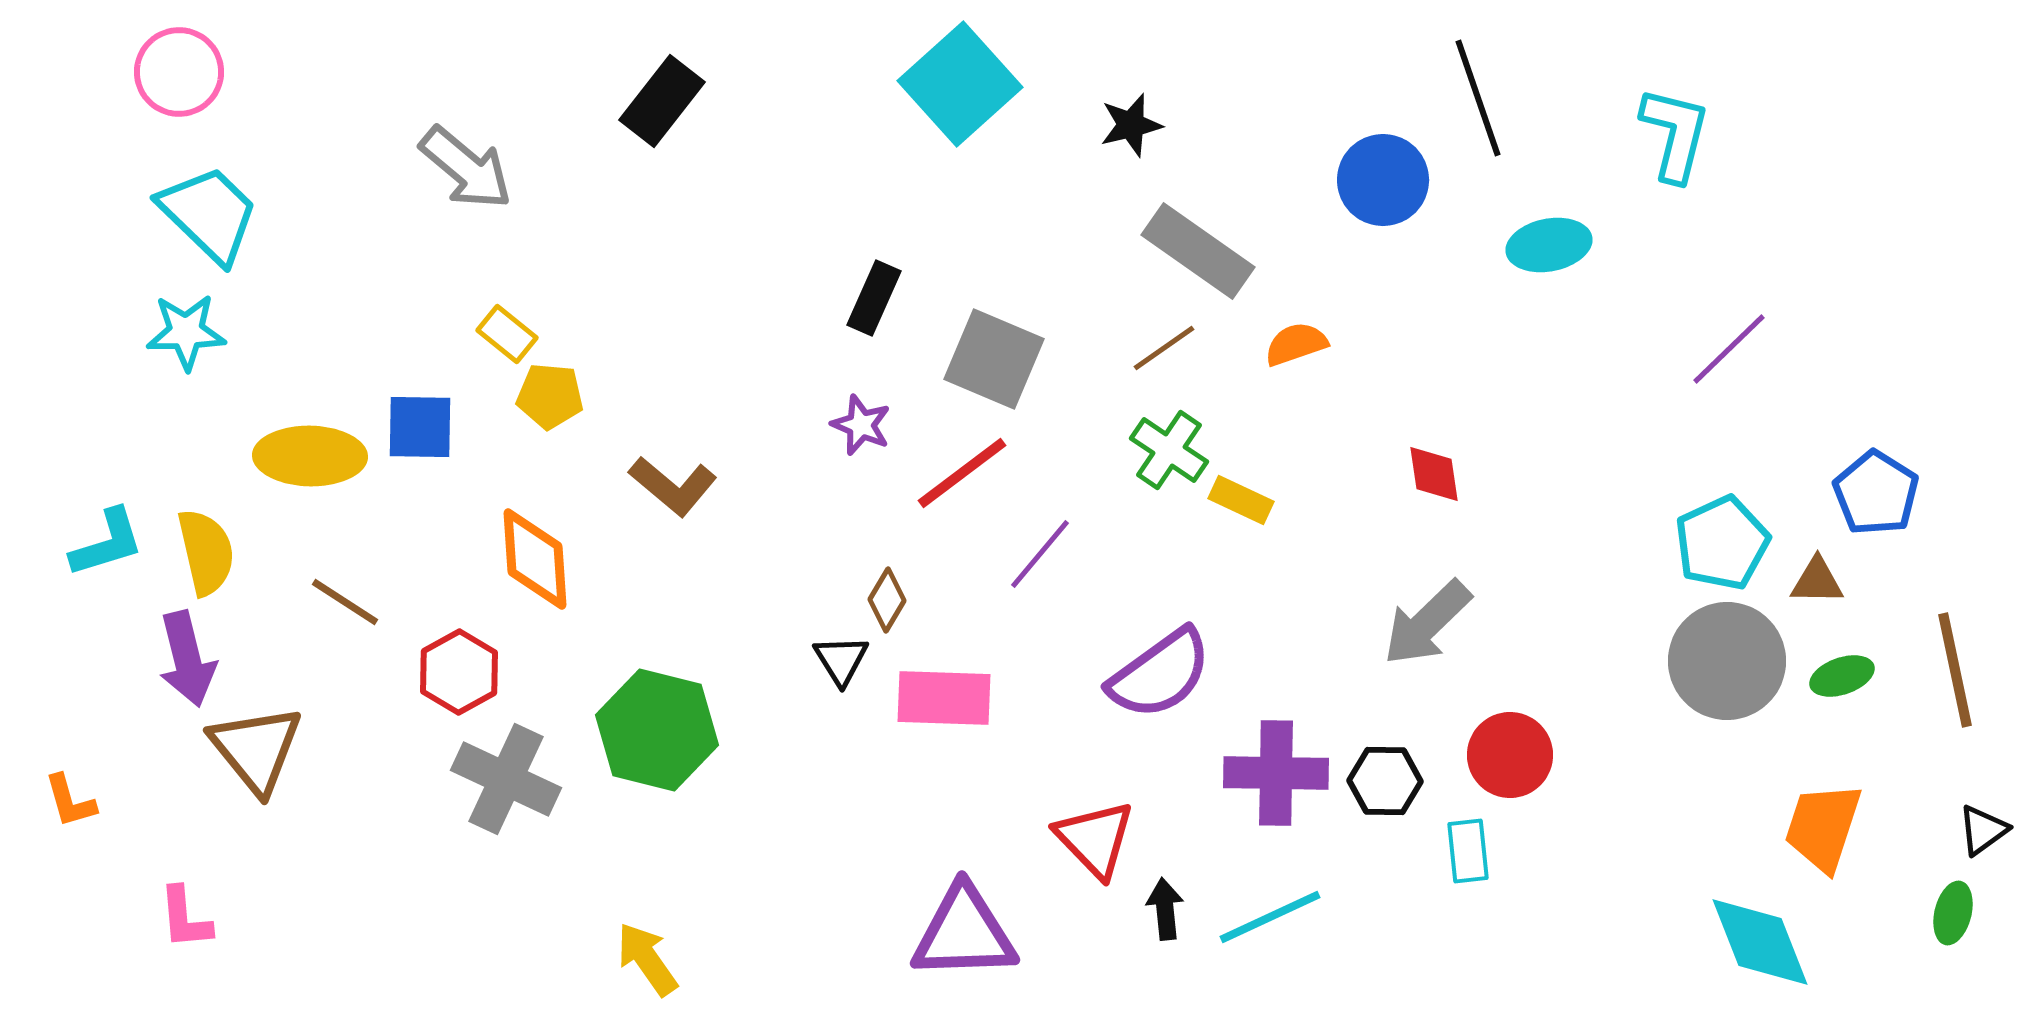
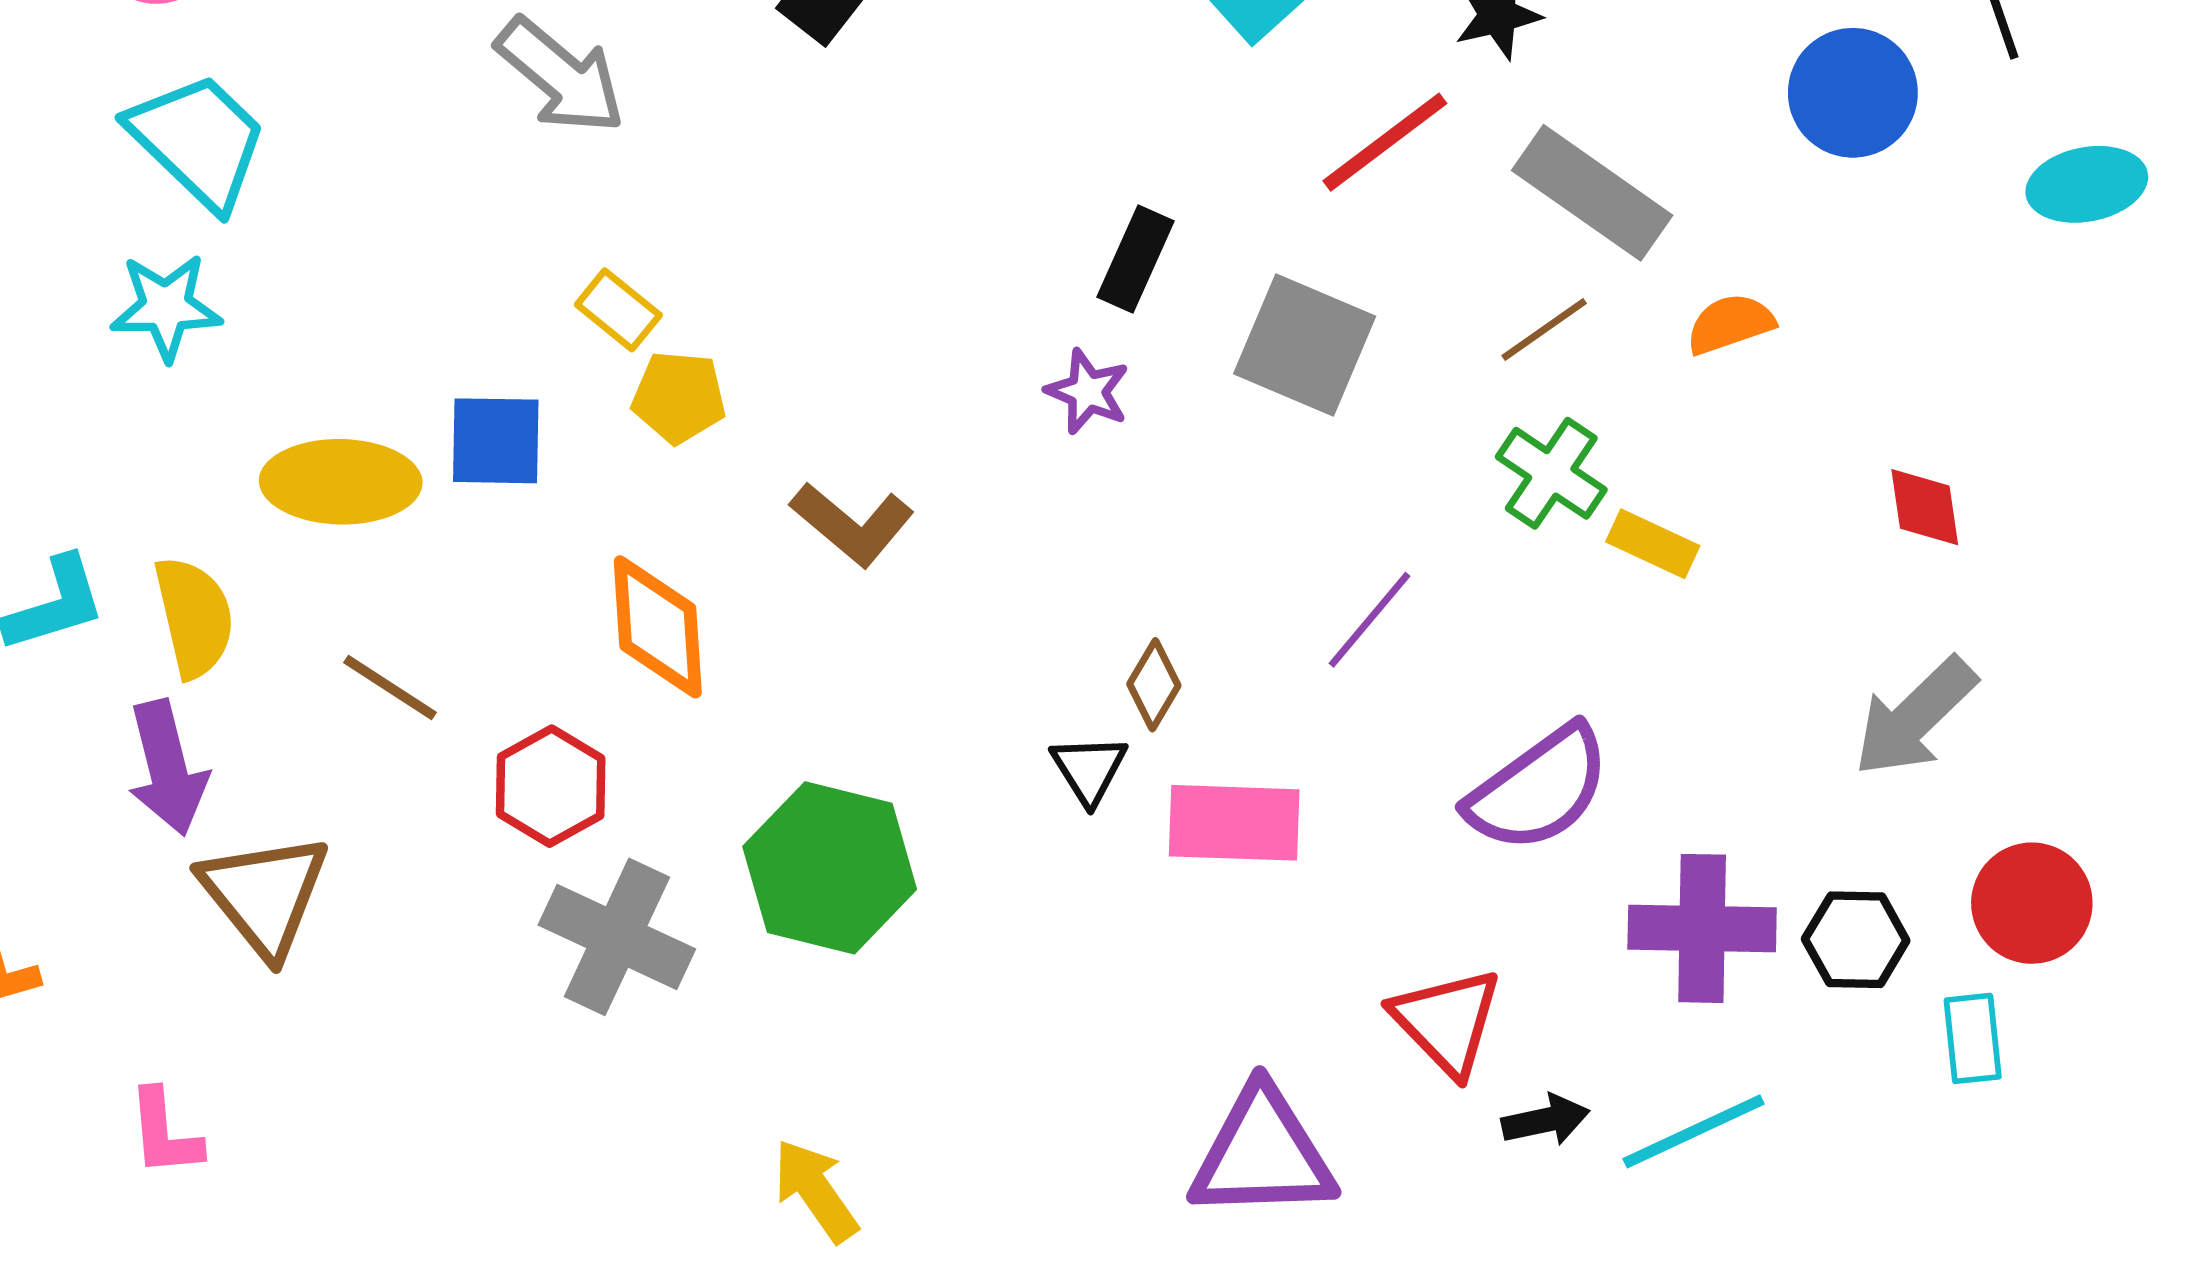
purple star: (861, 425) -> (1088, 392), moved
red line: (962, 473) -> (1385, 142), moved
black arrow: (1165, 909) -> (1546, 1120), turned 84

